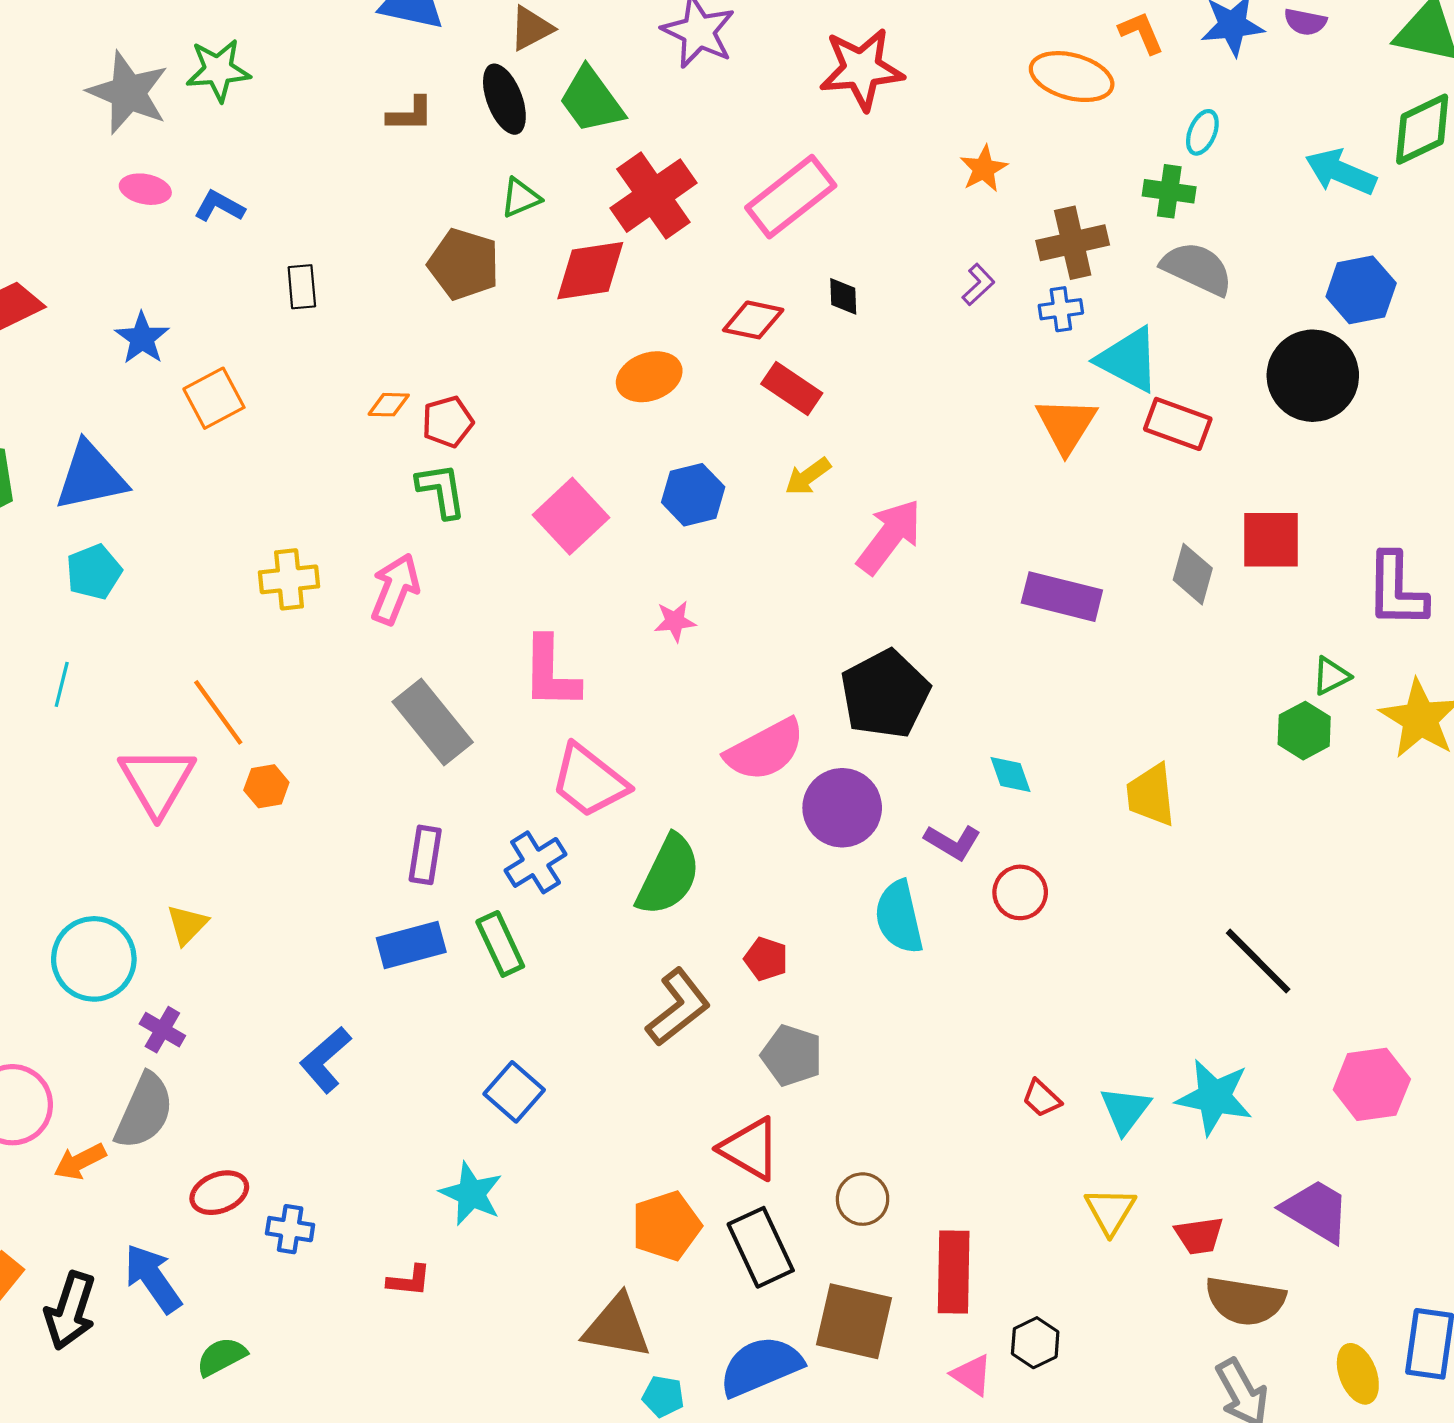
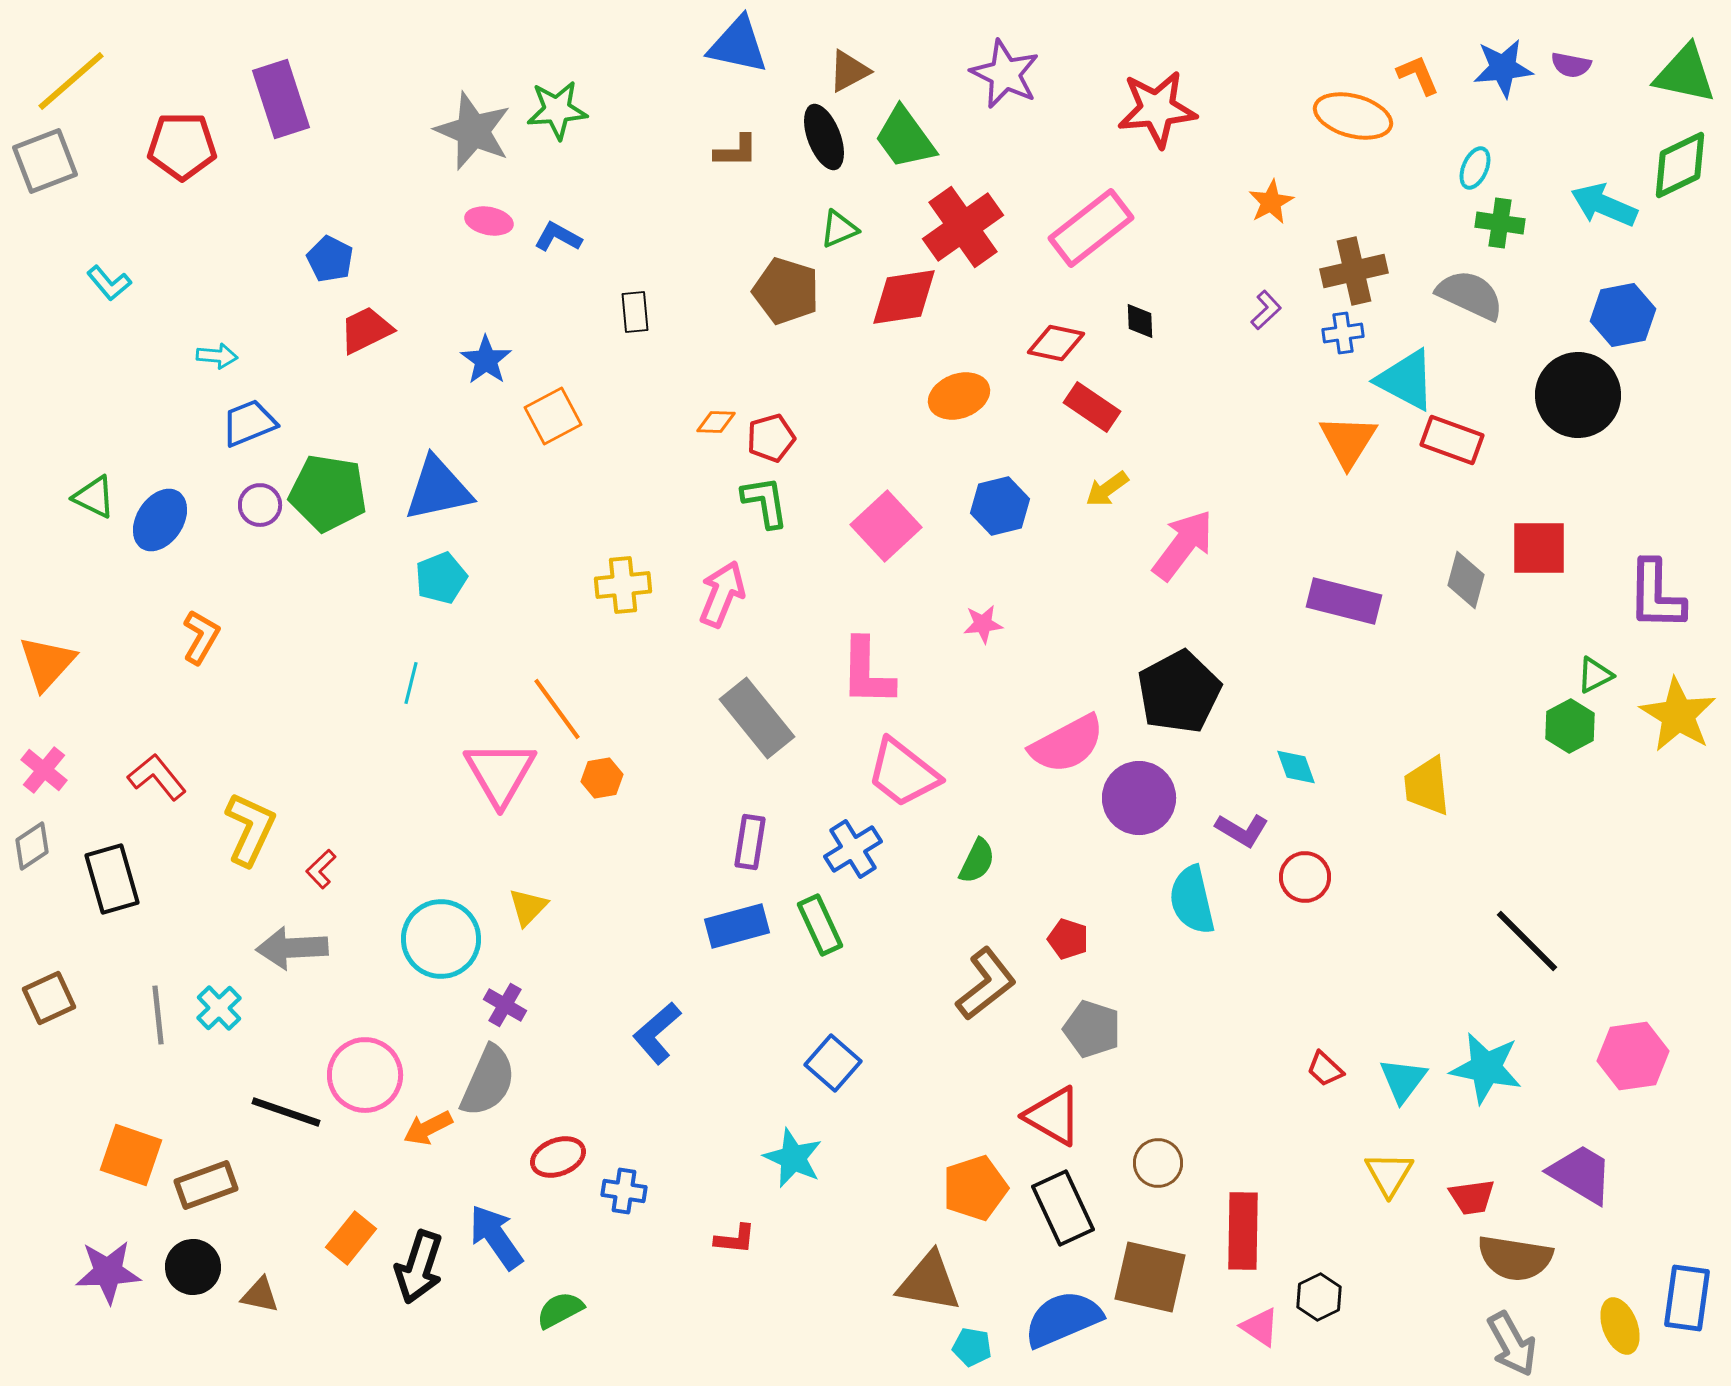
green cross: (1169, 191) -> (1500, 223), moved
green semicircle: (668, 875) -> (977, 861), size x0.6

